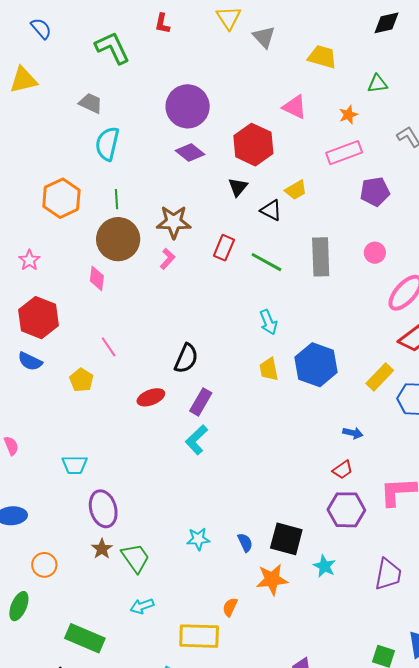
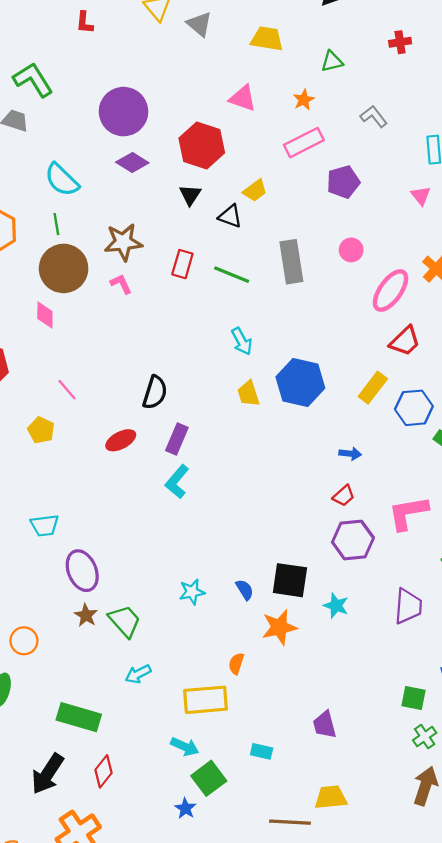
green L-shape: (112, 48) -> (33, 80), moved
cyan semicircle: (107, 144) -> (62, 180), moved, turned -52
pink L-shape: (168, 259) -> (121, 284), turned -60

